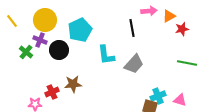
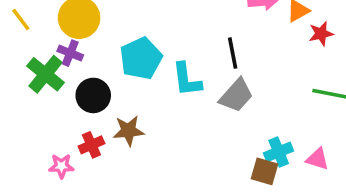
black line: (132, 28) -> (233, 53), moved
cyan pentagon: (80, 30) -> (141, 58), moved
black circle: (59, 50) -> (93, 95), moved
green cross: (26, 52) -> (46, 74), size x1.5

